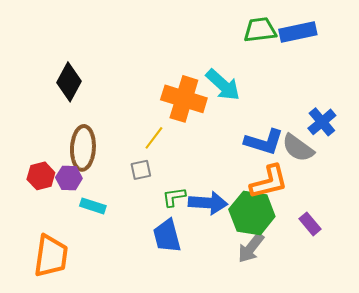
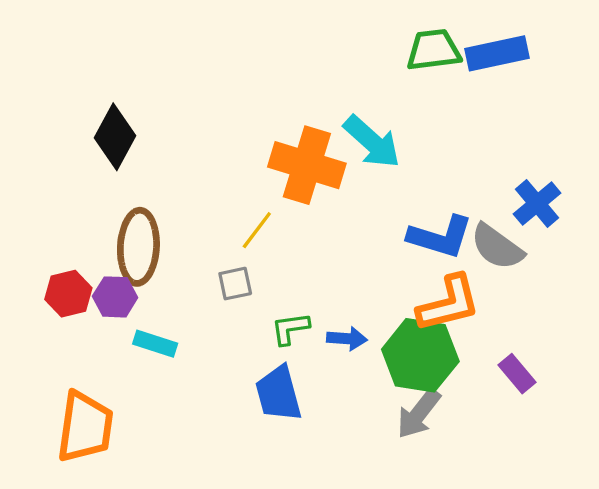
blue arrow: (208, 203) -> (347, 339), size x0.6

